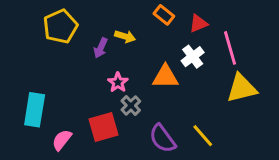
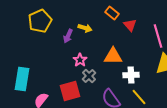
red triangle: (198, 24) -> (130, 25), moved, turned -48
white cross: (193, 57) -> (131, 75), moved, turned 35

